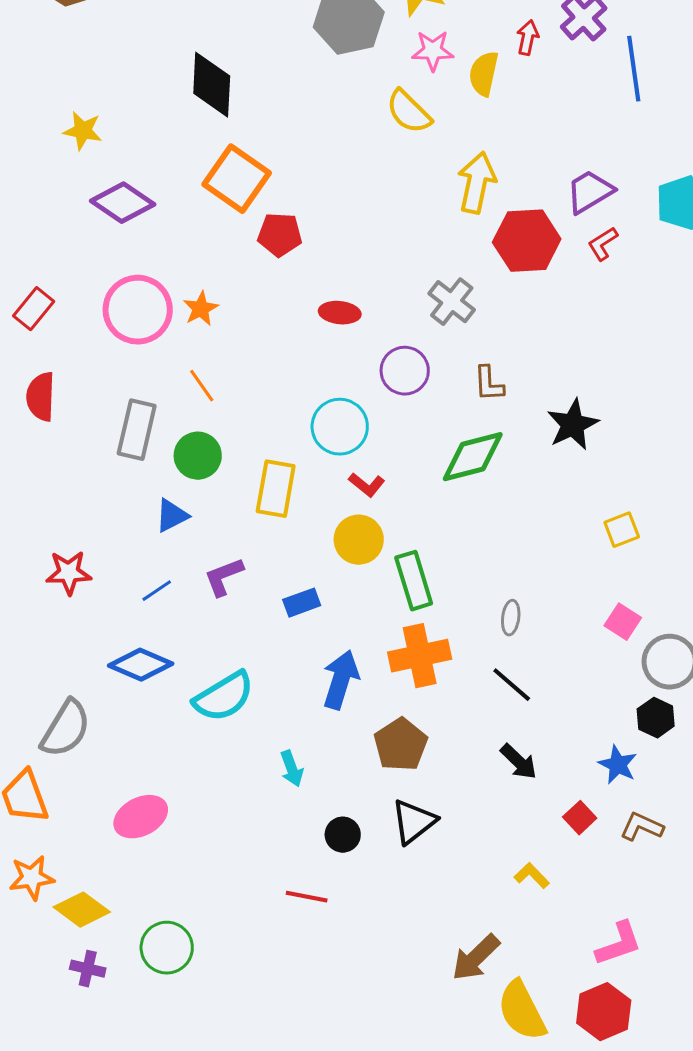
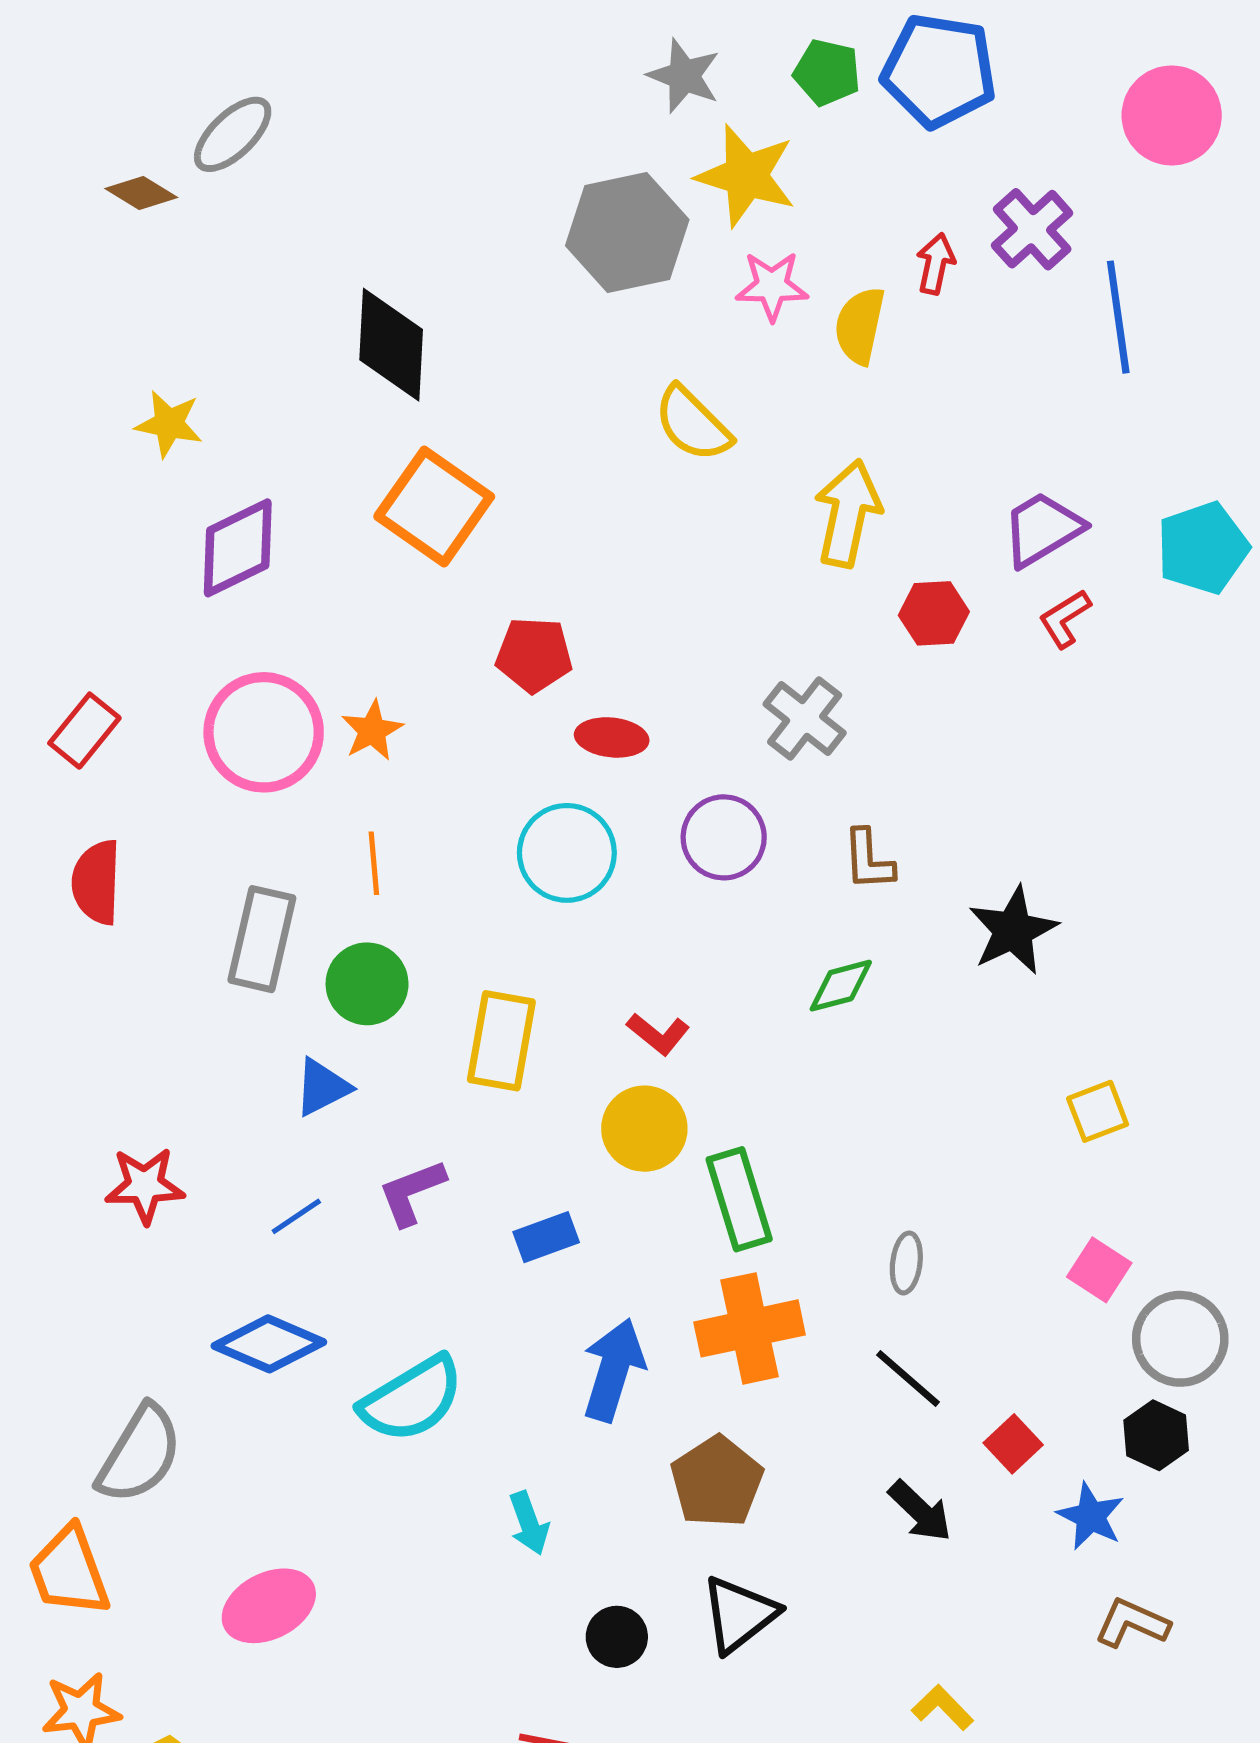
yellow semicircle: (409, 112) -> (693, 424), moved
purple diamond: (123, 203) -> (238, 548), turned -60
red pentagon: (280, 235) -> (534, 655), moved
red hexagon: (527, 241) -> (934, 613), size x0.6
orange line: (202, 386) -> (374, 863), turned 30
cyan circle: (340, 427) -> (567, 853), moved
green diamond: (473, 457) -> (841, 986), size x0.6
red square: (580, 818) -> (1013, 1444), moved

